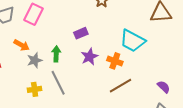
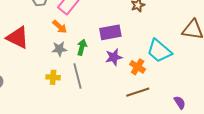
purple rectangle: (81, 33) -> (110, 32), size x1.5
orange arrow: (22, 45) -> (60, 27), moved

